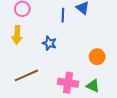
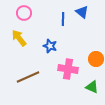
yellow arrow: (17, 35) -> (19, 38), turned 138
pink cross: (68, 83) -> (68, 69), moved

